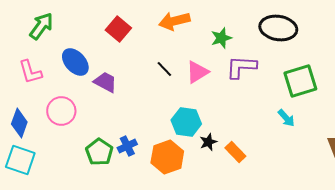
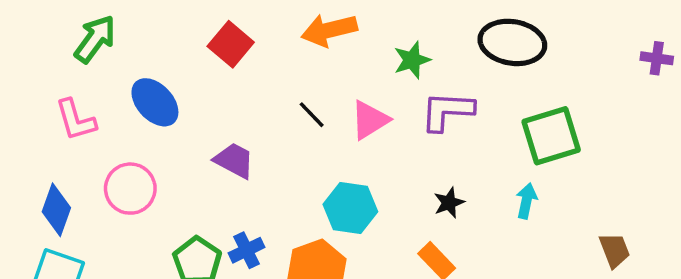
purple trapezoid: (105, 82) -> (234, 160), moved
cyan arrow: (286, 118) -> (526, 201), turned -126
black star: (208, 142) -> (449, 203), moved

